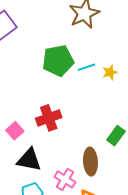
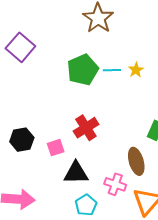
cyan line: (86, 67) -> (112, 70), turned 30
pink square: (15, 131) -> (56, 148), turned 36

